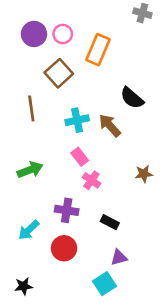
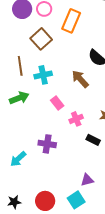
cyan cross: (77, 120) -> (43, 75), moved
green arrow: (30, 170) -> (19, 98), moved
pink cross: (91, 180) -> (76, 119), moved, turned 32
black rectangle: (110, 222) -> (93, 140), moved
red circle: (64, 248) -> (45, 201), moved

